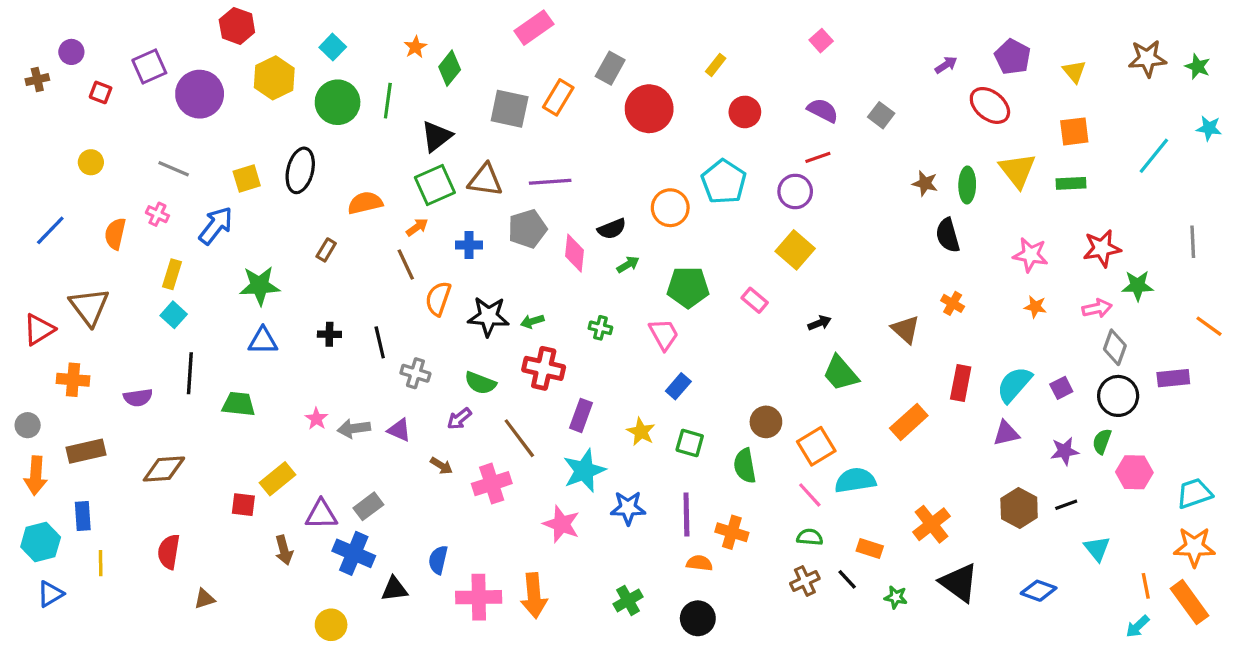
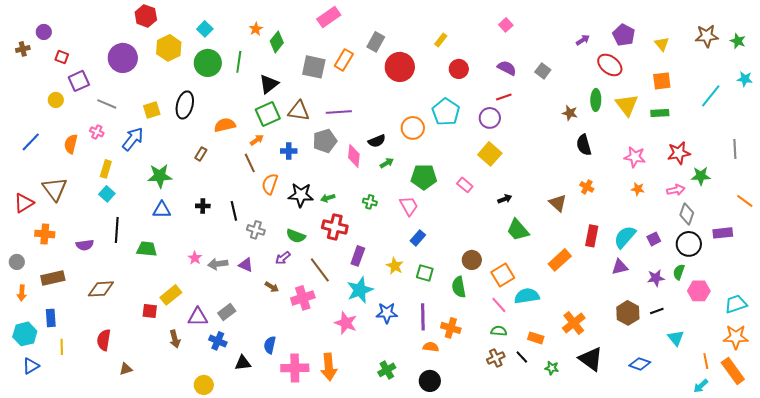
purple square: (149, 67) -> (79, 81), moved
green ellipse: (967, 185) -> (596, 100), moved
orange arrow: (36, 475) -> (22, 293), size x0.7
blue cross: (354, 553) -> (218, 341), size x0.7

